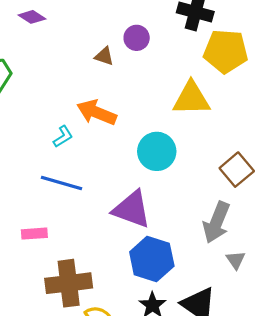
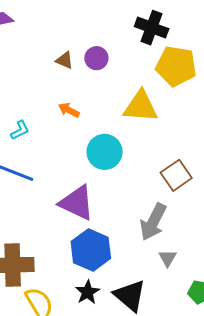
purple circle: (137, 38) -> (96, 58), moved
orange arrow: (97, 112) -> (69, 110), moved, size x0.6

